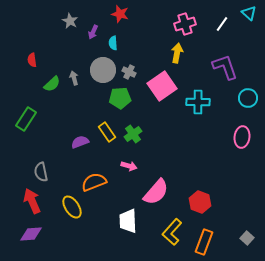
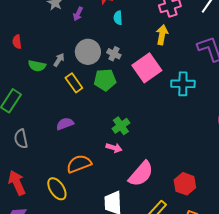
cyan semicircle: (113, 43) -> (118, 18), moved
gray arrow: (74, 78) -> (59, 60), turned 48
green semicircle: (52, 84) -> (37, 66), turned 54
yellow rectangle: (107, 132) -> (74, 83), moved
green cross: (133, 134) -> (121, 126), moved
gray semicircle: (41, 172) -> (21, 139), moved

